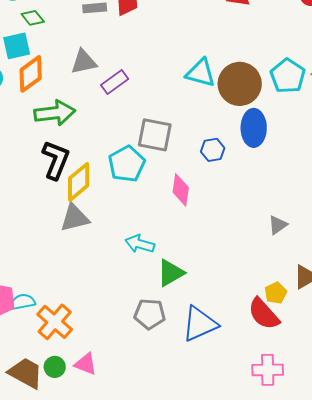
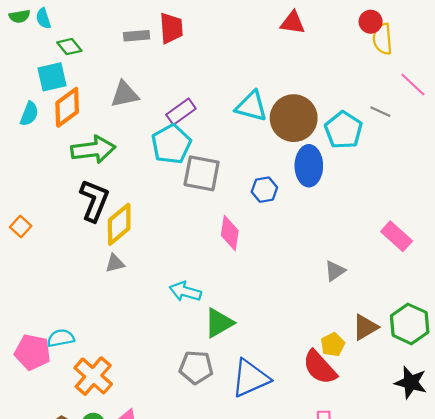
cyan pentagon: (288, 76) -> (344, 130), moved
purple rectangle: (115, 82) -> (181, 112), moved
cyan pentagon: (127, 164) -> (171, 144), moved
gray triangle: (75, 218) -> (115, 263), size x0.6
cyan semicircle: (23, 302) -> (61, 338), moved

